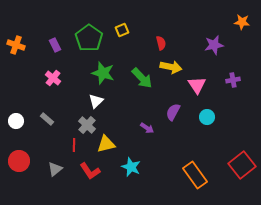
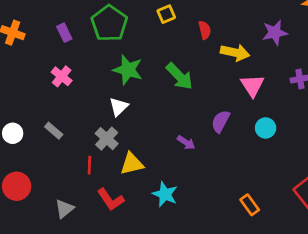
yellow square: (122, 30) -> (166, 14), moved
yellow arrow: (171, 67) -> (235, 52), moved
gray triangle: (55, 169) -> (64, 209), moved
orange rectangle: (195, 175) -> (250, 205), size x0.6

